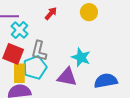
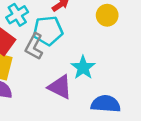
cyan pentagon: (35, 68) -> (48, 31), moved

